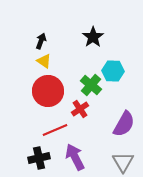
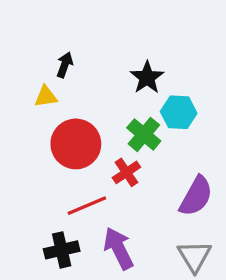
black star: (93, 37) -> (147, 78), moved
yellow triangle: (44, 61) -> (46, 96), moved, turned -42

